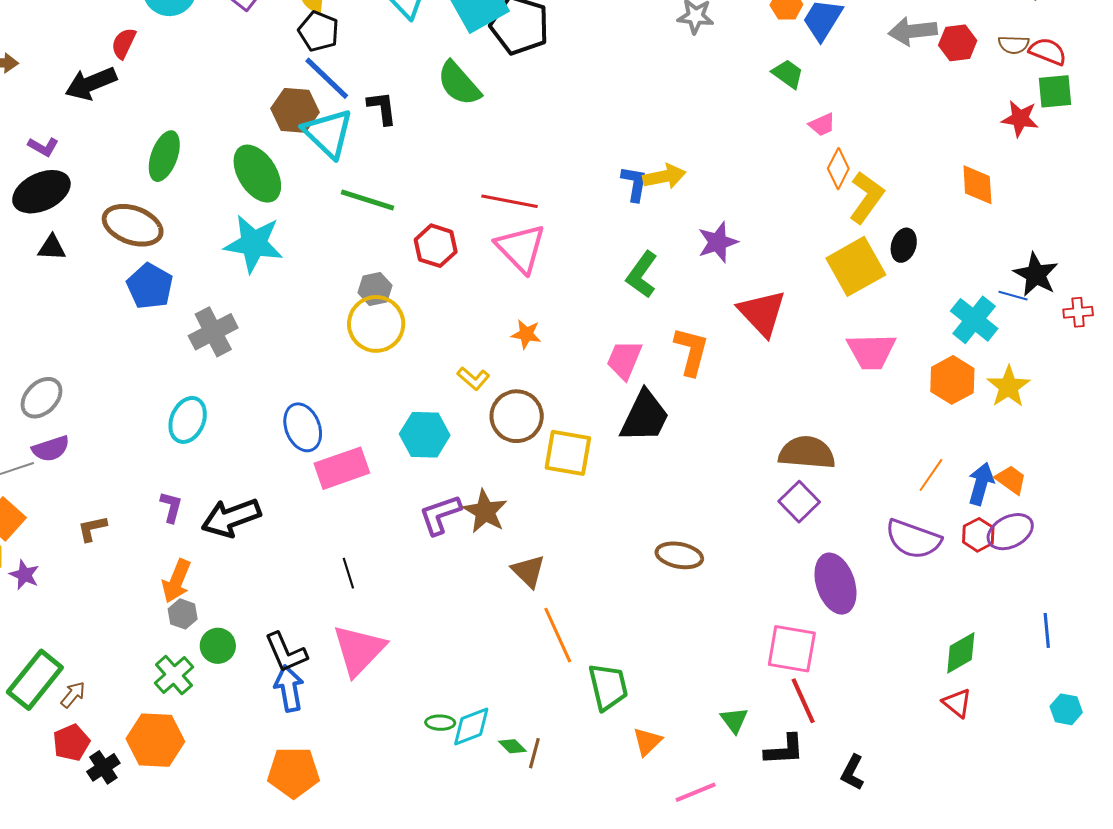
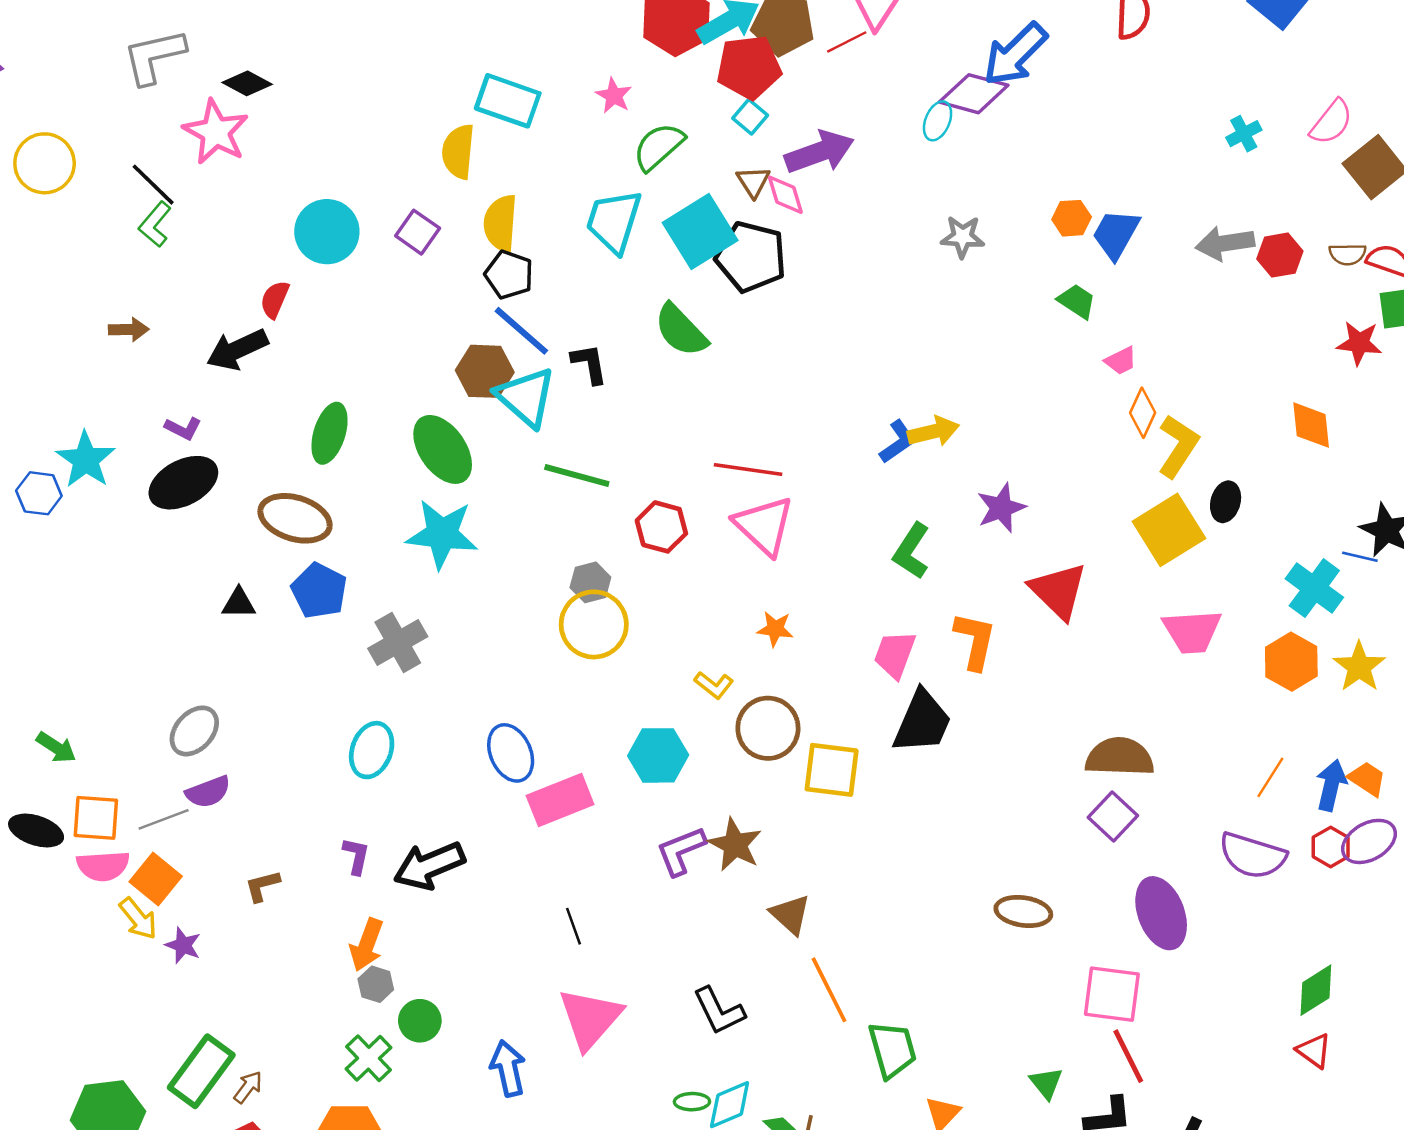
blue L-shape: (634, 184) -> (898, 442), turned 48
black triangle: (52, 248) -> (239, 603), moved
brown ellipse: (679, 555) -> (1023, 911), moved
black L-shape: (286, 652) -> (719, 1011), moved

